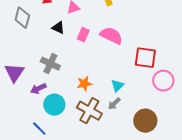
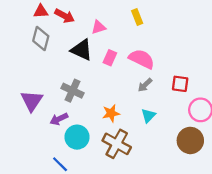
black triangle: (58, 28) -> (82, 50), size x1.5
red square: (145, 58) -> (180, 84), size x0.7
gray arrow: (114, 104) -> (145, 85), moved
brown circle: (145, 121) -> (190, 140), moved

